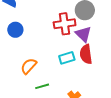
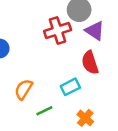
purple triangle: (83, 34) -> (95, 31), moved
cyan rectangle: (67, 58) -> (70, 87), moved

